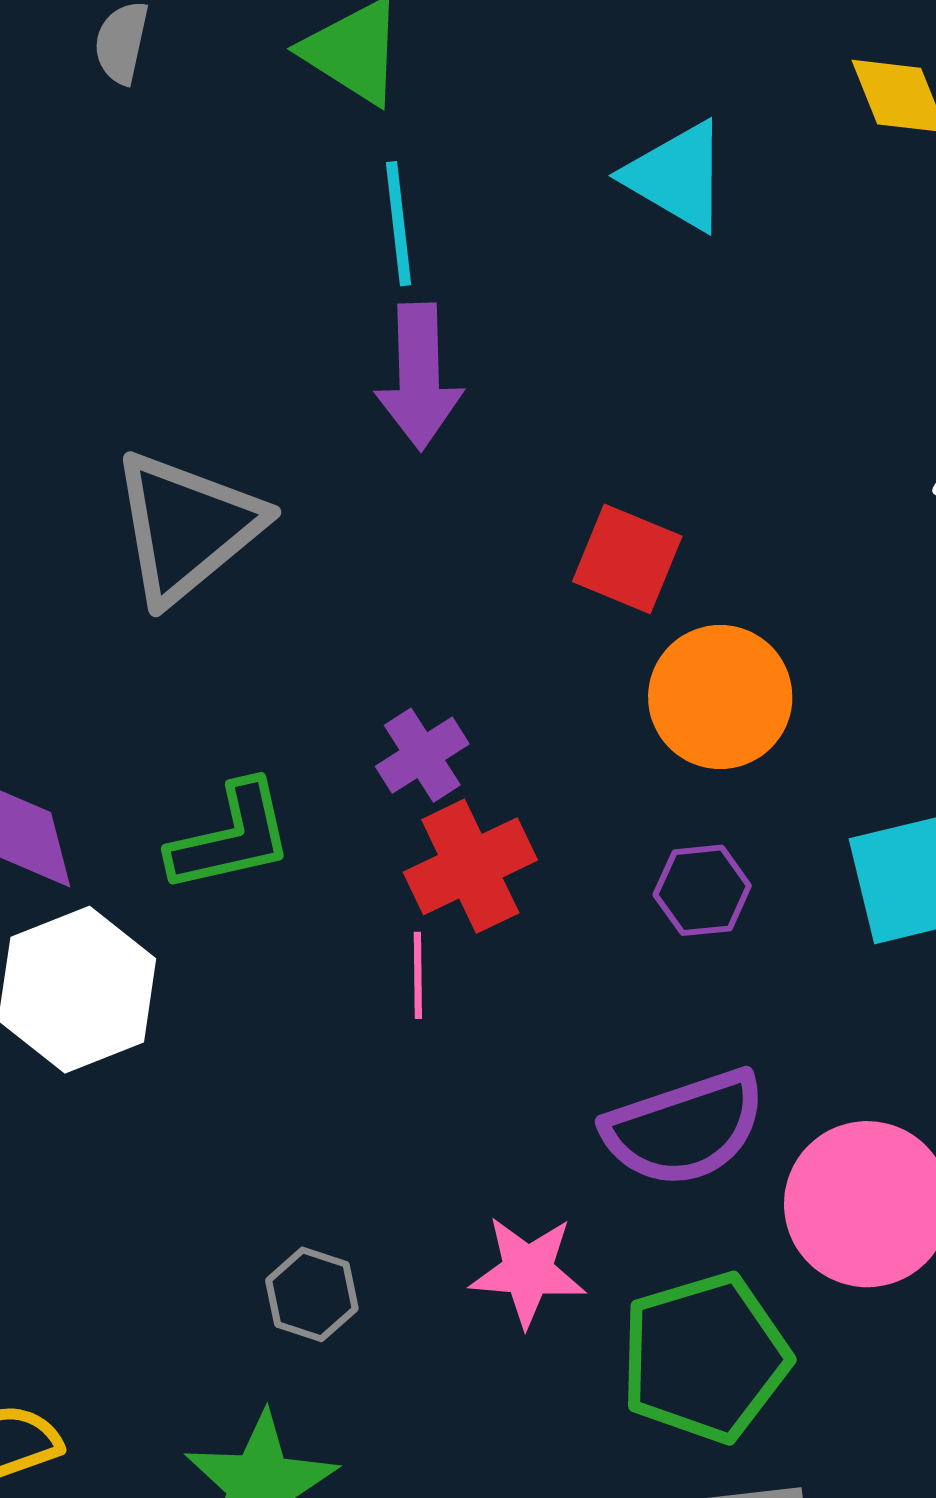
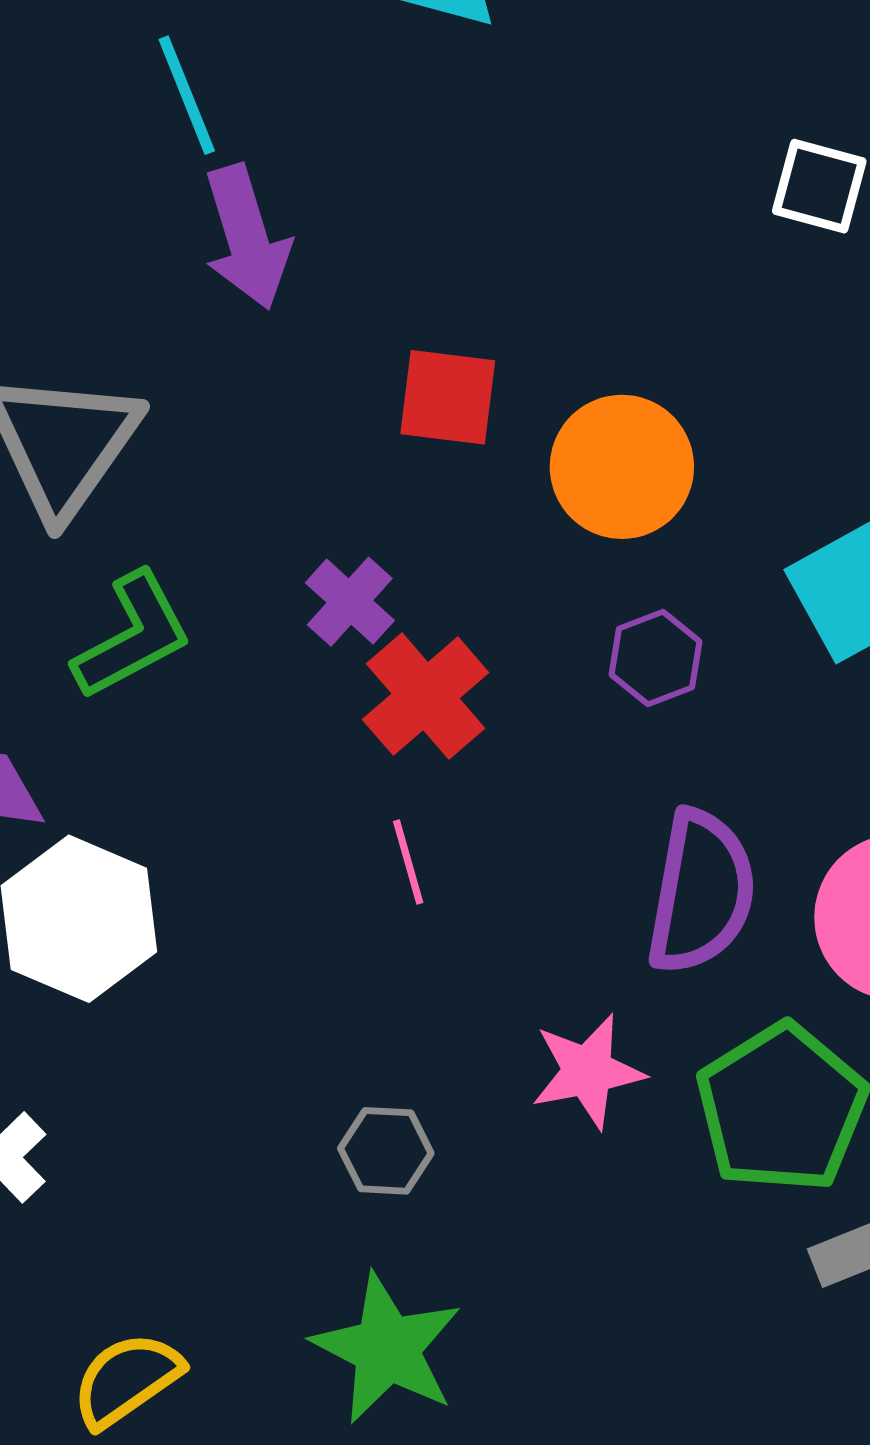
red square: (627, 559) -> (448, 397), moved
green L-shape: (231, 837) -> (132, 636), moved
pink line: (418, 975) -> (408, 862), moved
purple semicircle: (684, 1128) -> (701, 892), turned -46

